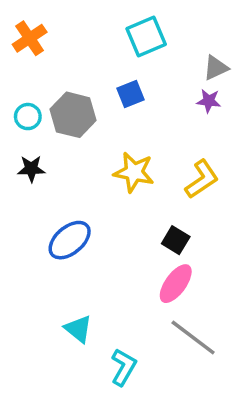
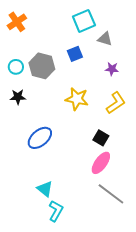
gray triangle: (216, 68) -> (105, 39), moved, turned 42
purple star: (209, 101) -> (112, 69), moved
cyan L-shape: (124, 367) -> (56, 211), moved

